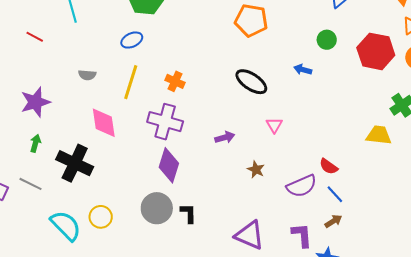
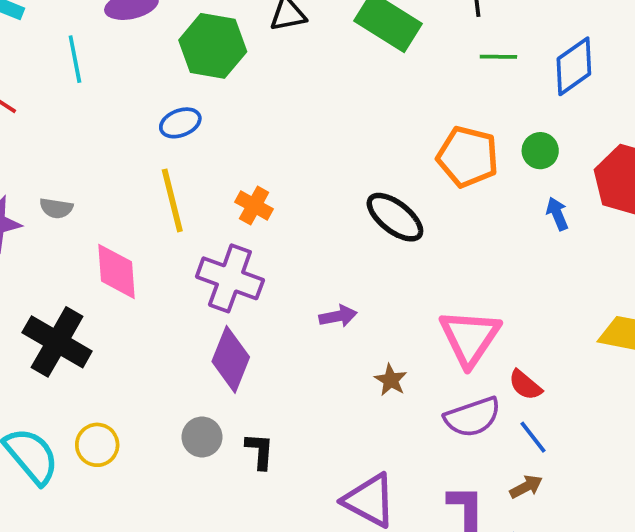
orange pentagon: (251, 20) -> (468, 157), moved
blue arrow: (303, 70) -> (557, 214), moved, turned 48
gray semicircle: (87, 75) -> (56, 208), moved
yellow line: (131, 82) -> (172, 200), turned -36
pink triangle: (274, 125) -> (470, 338), moved, size x2.0
gray circle: (157, 208) -> (202, 437), size x0.7

